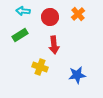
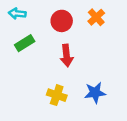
cyan arrow: (23, 11) -> (17, 14), moved
yellow cross: (40, 67) -> (57, 95), moved

